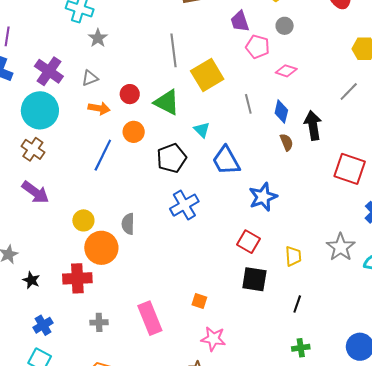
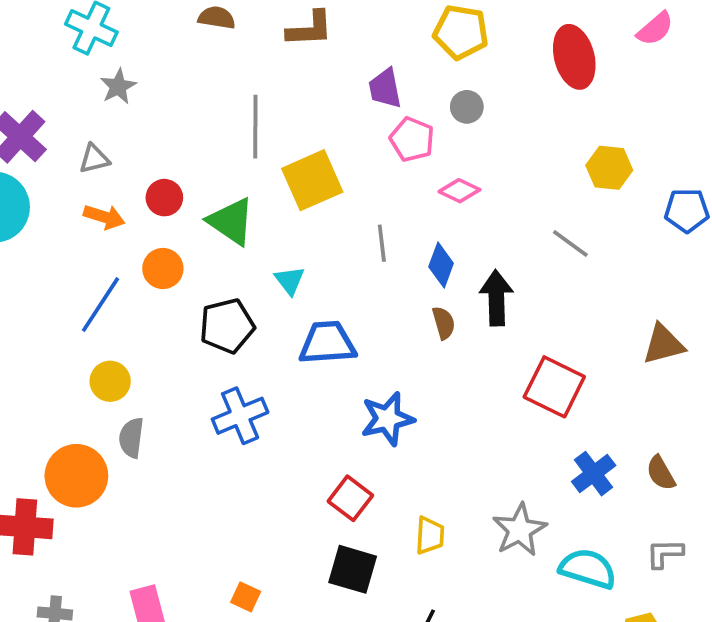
gray line: (349, 92) -> (570, 243), turned 75
blue trapezoid: (226, 161) -> (327, 343), turned 108
yellow circle: (83, 220) -> (110, 381), moved

